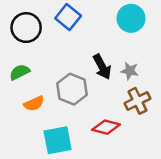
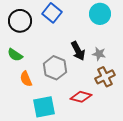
green semicircle: (20, 72) -> (15, 55), turned -119
orange semicircle: (34, 104) -> (26, 79), turned 91

